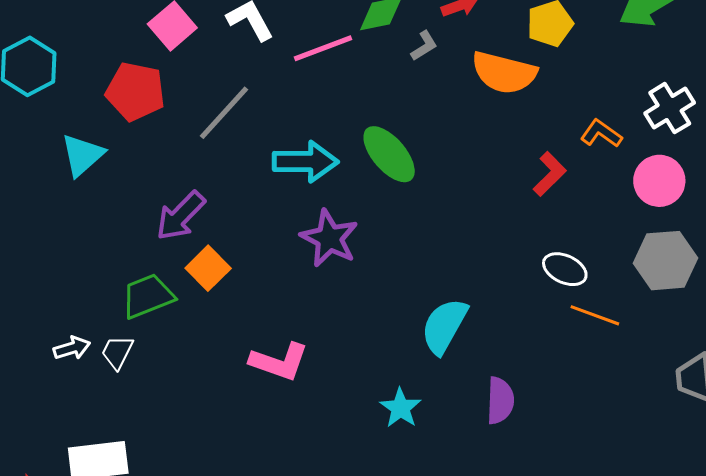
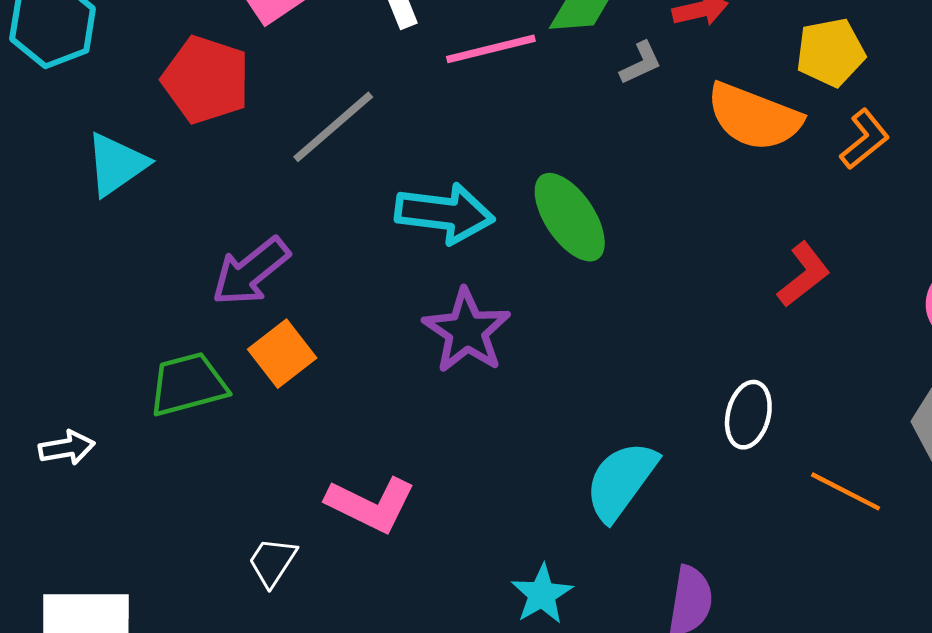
orange L-shape: (601, 133) -> (865, 139), moved, turned 99
white ellipse: (565, 269) -> (748, 415), moved, turned 72
white trapezoid: (117, 352) -> (272, 562), moved

